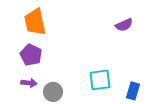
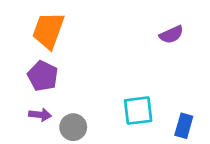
orange trapezoid: (35, 22) -> (48, 30), turned 32

